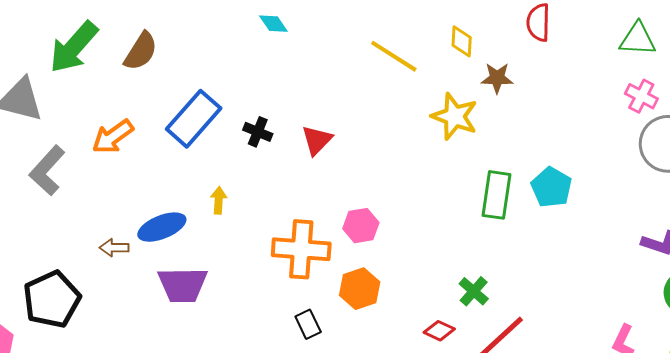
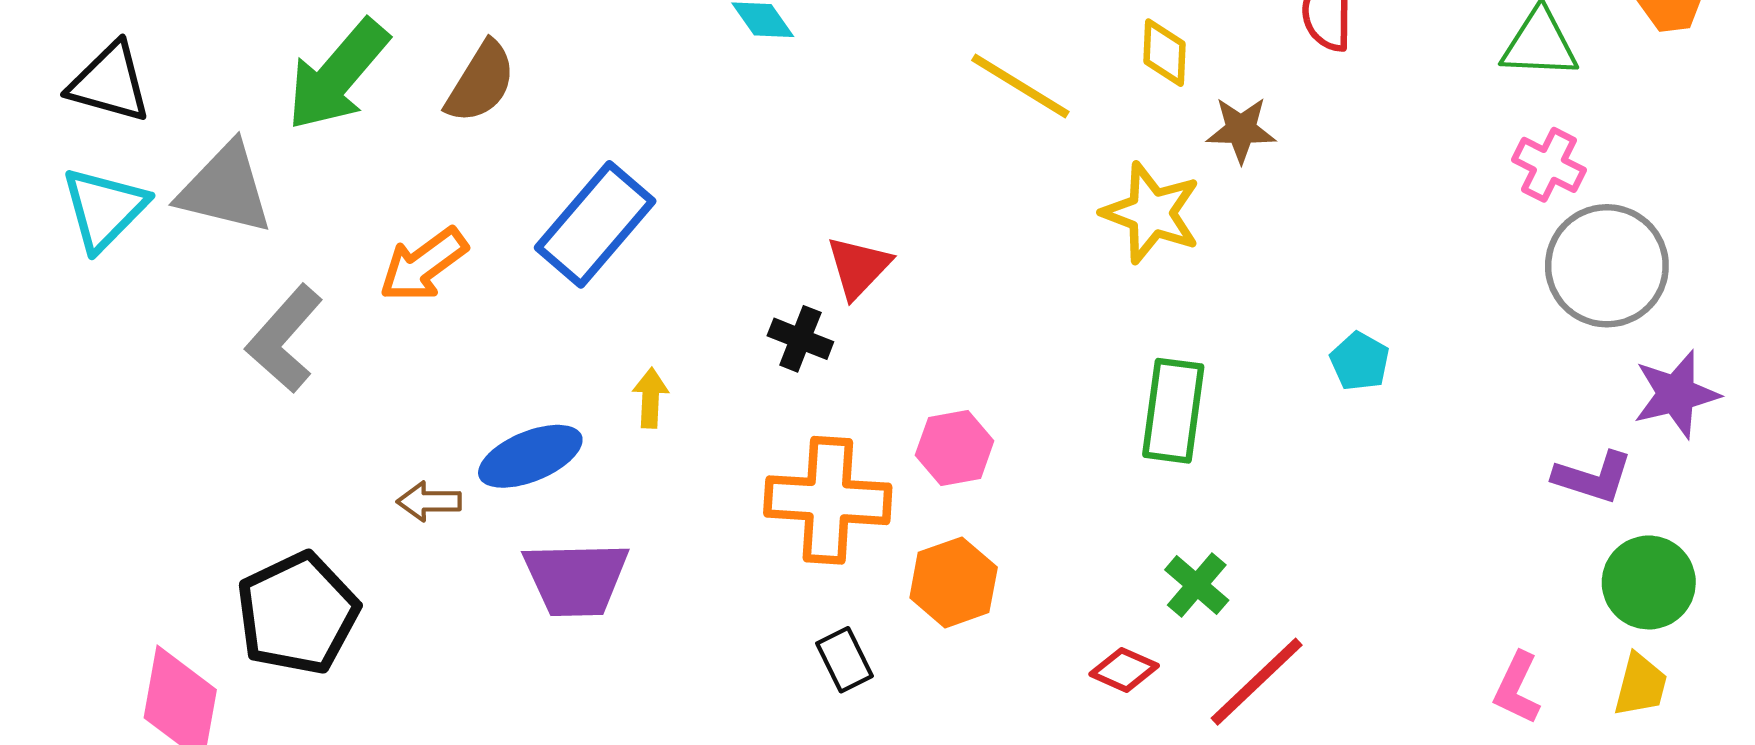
black cross: (258, 132) -> (800, 339), moved
cyan pentagon: (551, 187) -> (1360, 361), size x0.7
green rectangle: (497, 195) -> (1173, 411), moved

